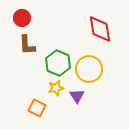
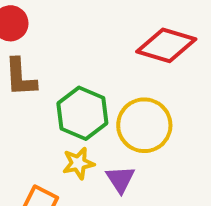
red diamond: (100, 29) -> (166, 45), turned -64

